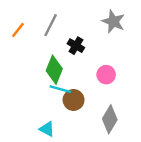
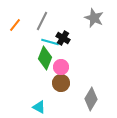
pink circle: (106, 75) -> (61, 67), moved
cyan line: (60, 89) -> (50, 42), moved

